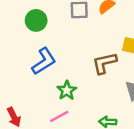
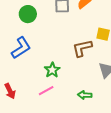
blue L-shape: (44, 61) -> (21, 48), moved

